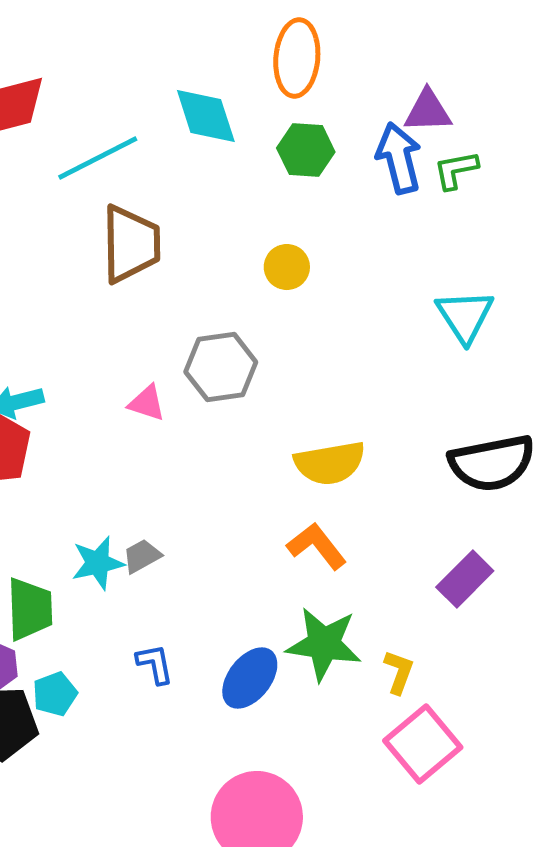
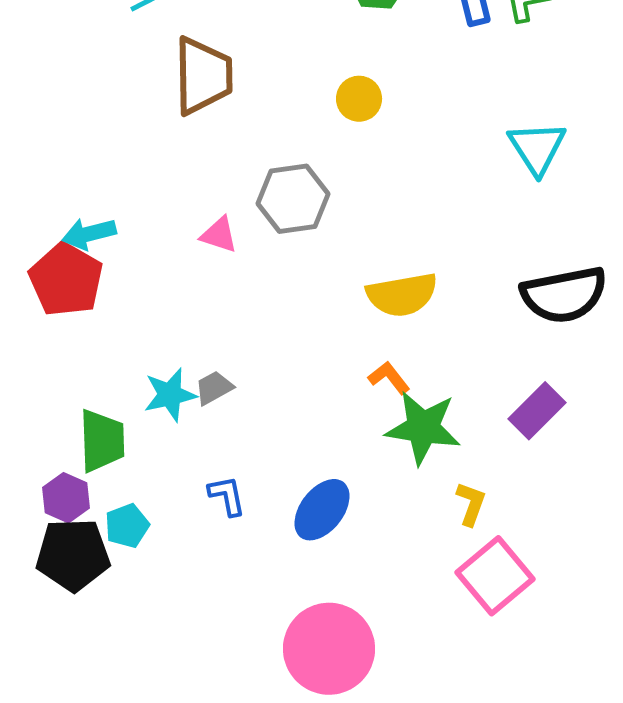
orange L-shape: (317, 546) -> (389, 378), size x0.7
green star: (324, 644) -> (423, 428), moved

